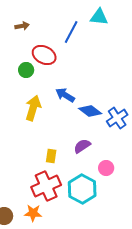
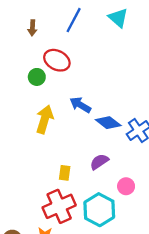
cyan triangle: (99, 17) -> (118, 18), turned 36
brown arrow: (22, 26) -> (32, 28), turned 104
blue line: (71, 32) -> (74, 20), moved

